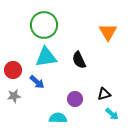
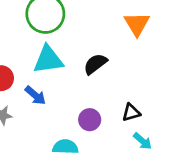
black semicircle: (79, 60) -> (95, 64), turned 78

